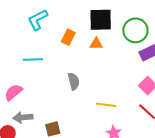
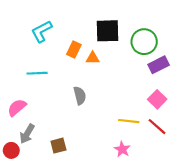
orange triangle: (96, 44) -> (93, 58), moved
yellow line: (106, 105) -> (129, 121), moved
gray arrow: (23, 117) -> (27, 134), turned -54

